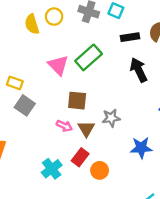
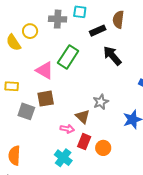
yellow rectangle: (15, 83) -> (12, 86), moved
brown square: (77, 101) -> (46, 99), moved
pink arrow: (64, 126) -> (67, 129), moved

